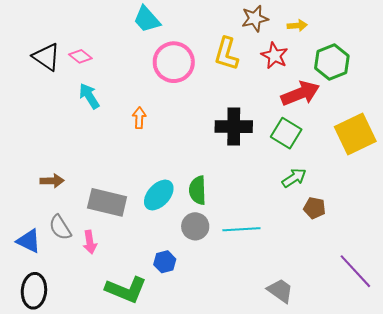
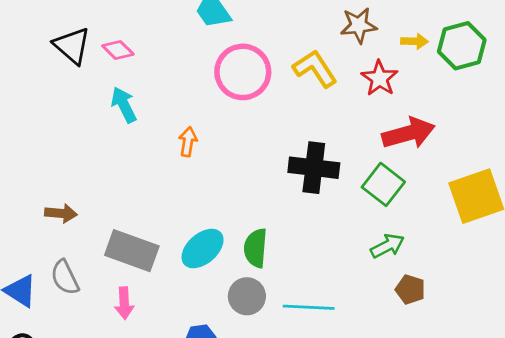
yellow L-shape: (226, 54) -> (315, 69), turned 124
green hexagon: (332, 62) -> (462, 46), moved
pink arrow: (90, 242) -> (124, 303), moved

